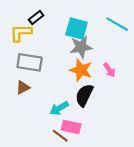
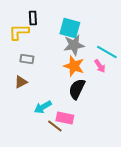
black rectangle: (36, 18) -> (33, 18), turned -56
cyan line: (117, 24) -> (107, 52), moved
gray rectangle: (30, 62) -> (27, 59), size x0.6
cyan arrow: (59, 108) -> (43, 107), moved

